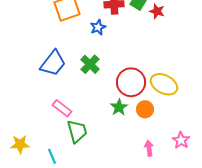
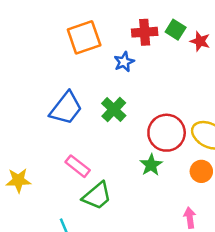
orange circle: (145, 109) -> (201, 171), moved
green trapezoid: (77, 131) -> (97, 196), turned 65
yellow star: (20, 144) -> (18, 180), moved

